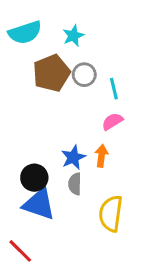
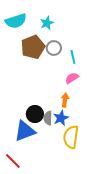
blue star: (73, 157) -> (61, 118), moved
black circle: (34, 178) -> (35, 114), moved
blue triangle: (39, 204) -> (25, 131), turned -40

